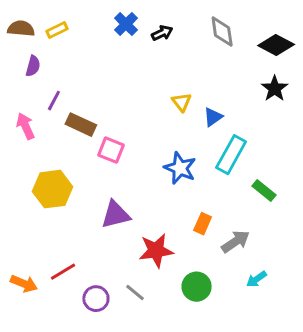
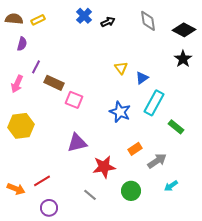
pink arrow: (25, 126) -> (17, 84), turned -132
yellow hexagon: (52, 189) -> (21, 126), moved
orange rectangle: (203, 224) -> (135, 149), turned 32
purple circle: (96, 299) -> (49, 208), moved

